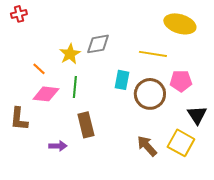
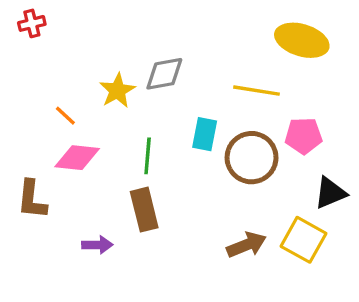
green line: (75, 87) -> (148, 156), moved
black triangle: (197, 115) -> (330, 193), turned 40
brown arrow: (147, 146) -> (246, 245), turned 110

